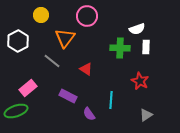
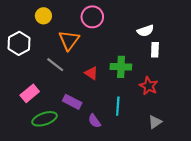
green cross: (120, 48) -> (121, 67), moved
green ellipse: (16, 111) -> (45, 119), moved

